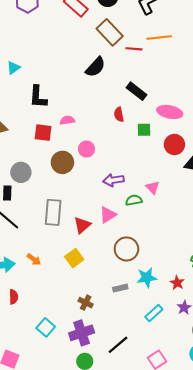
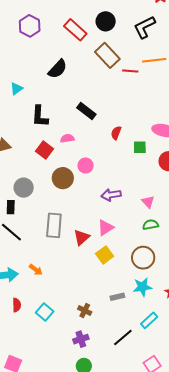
black semicircle: (95, 67) -> (58, 69), moved
black rectangle: (136, 91) -> (86, 111), moved
red semicircle: (119, 114) -> (116, 133), turned 32
red square: (43, 133) -> (45, 150), turned 30
green semicircle: (134, 200) -> (151, 225), moved
brown circle: (126, 249) -> (143, 258), moved
yellow square: (74, 258) -> (105, 255), moved
cyan square: (46, 327) -> (45, 312), moved
purple cross: (82, 333) -> (81, 339), size x0.7
black line: (118, 345) -> (123, 337), moved

